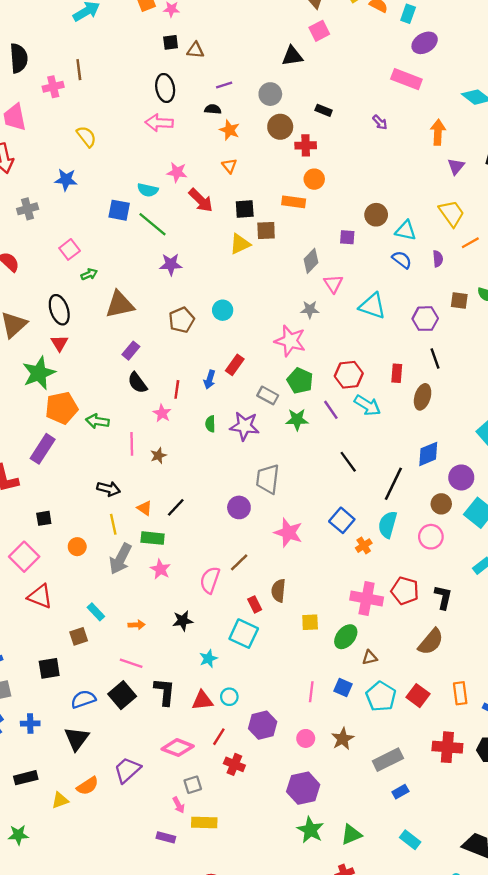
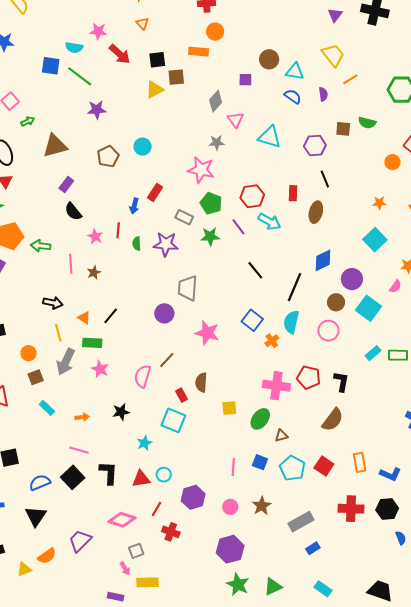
red line: (177, 389) -> (118, 230), moved
brown square: (79, 636) -> (36, 377), moved

